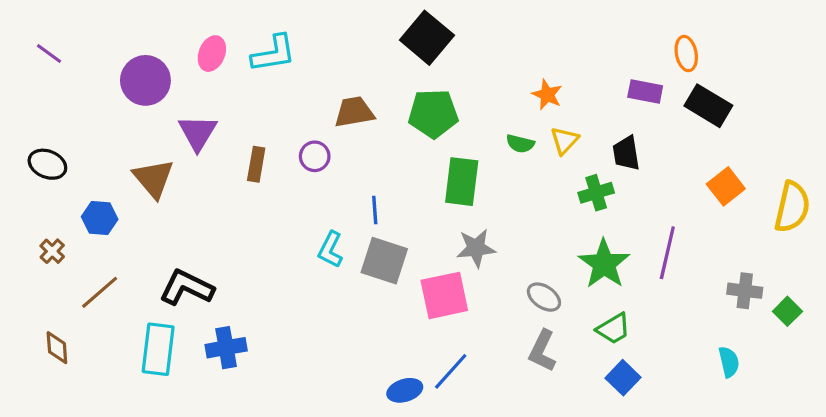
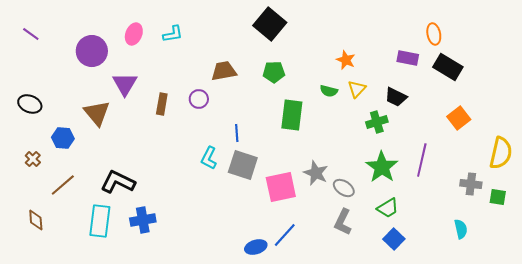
cyan L-shape: (274, 54) -> (173, 34), size x0.7
green pentagon: (433, 114) -> (274, 72), size x0.7
black trapezoid: (626, 153) -> (396, 97), turned -55
yellow semicircle: (792, 207) -> (501, 153), moved
gray star: (476, 248) -> (316, 173), moved, turned 30
green square: (787, 311) -> (498, 197), turned -36

